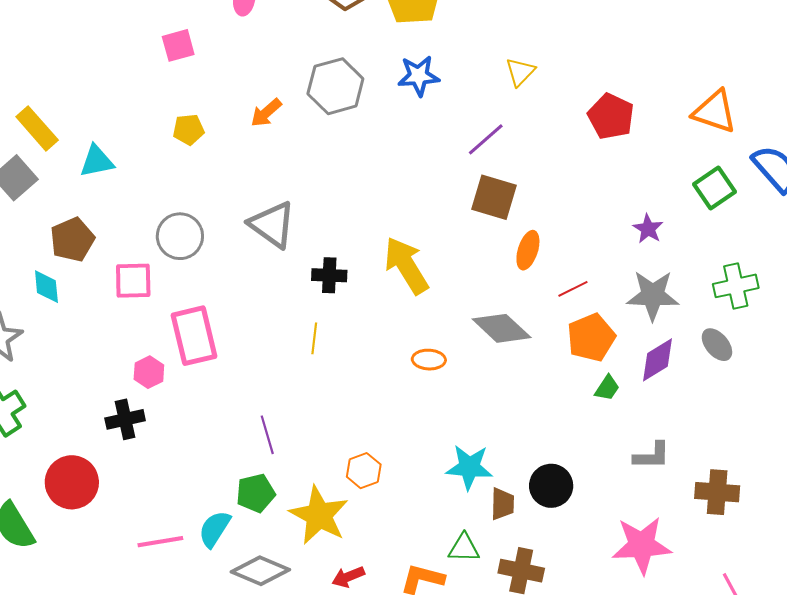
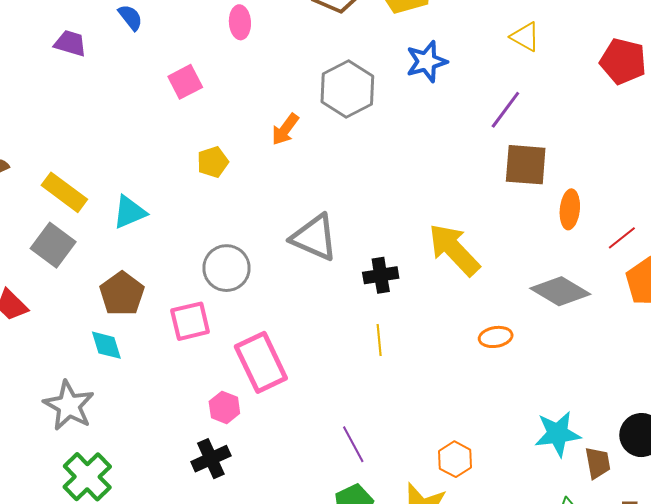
yellow triangle: (520, 72) -> (525, 37), turned -32

